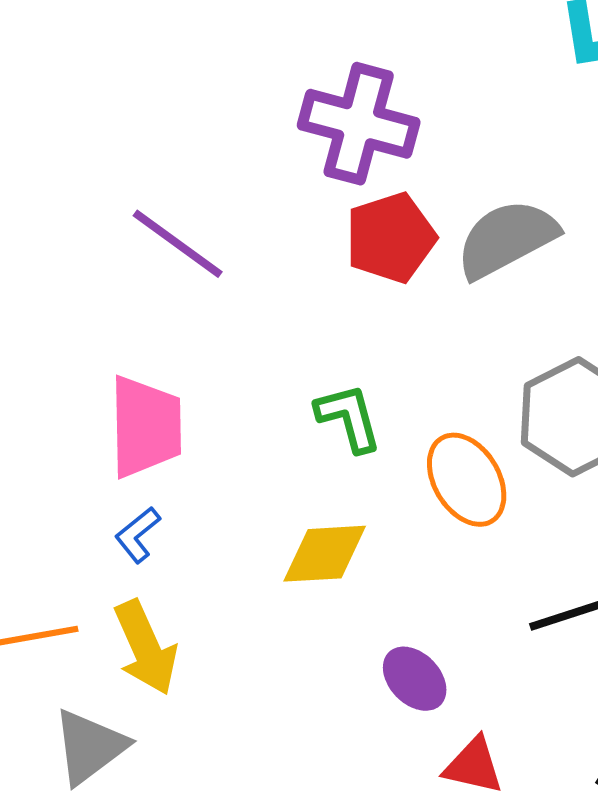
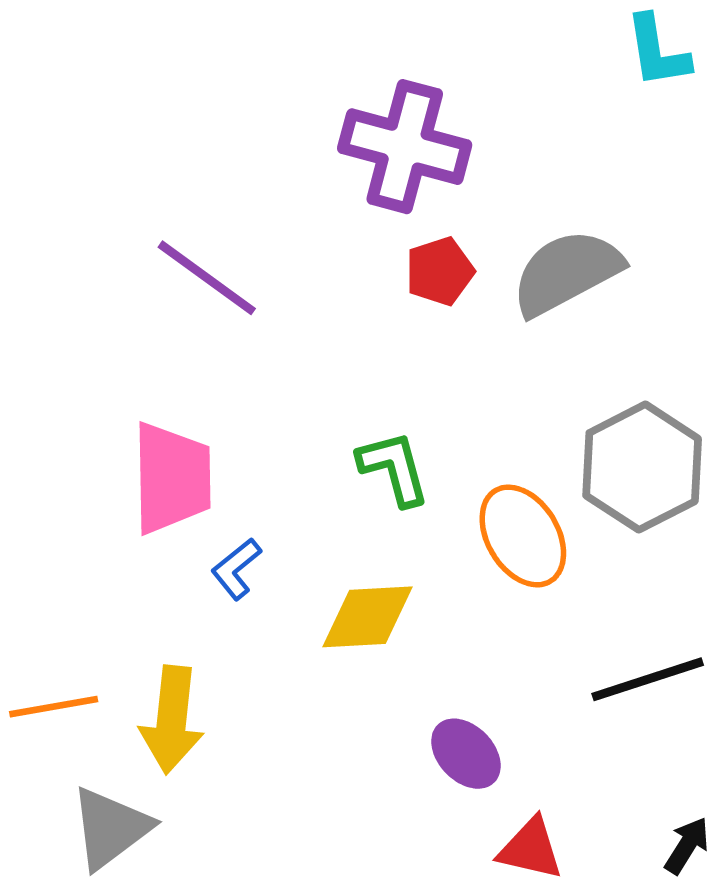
red pentagon: (391, 238) -> (440, 271), size x0.7
blue L-shape: (138, 535) -> (236, 569), moved
yellow arrow: (146, 648) -> (172, 720), turned 30

